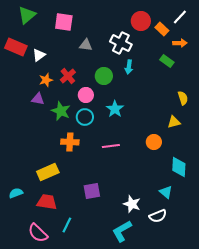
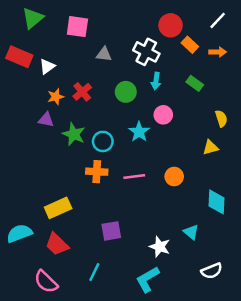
orange rectangle: (162, 29) -> (190, 45), moved
green rectangle: (167, 61) -> (195, 83), moved
pink circle: (86, 95) -> (163, 115), moved
orange cross: (70, 142) -> (97, 172), moved
orange circle: (154, 142) -> (174, 177), moved
cyan triangle: (166, 192) -> (191, 232), moved
cyan semicircle: (16, 193) -> (19, 233), size x1.5
red trapezoid: (47, 202) -> (57, 244), turned -145
white semicircle: (158, 216) -> (212, 271), moved
cyan line: (67, 225) -> (94, 272), moved

